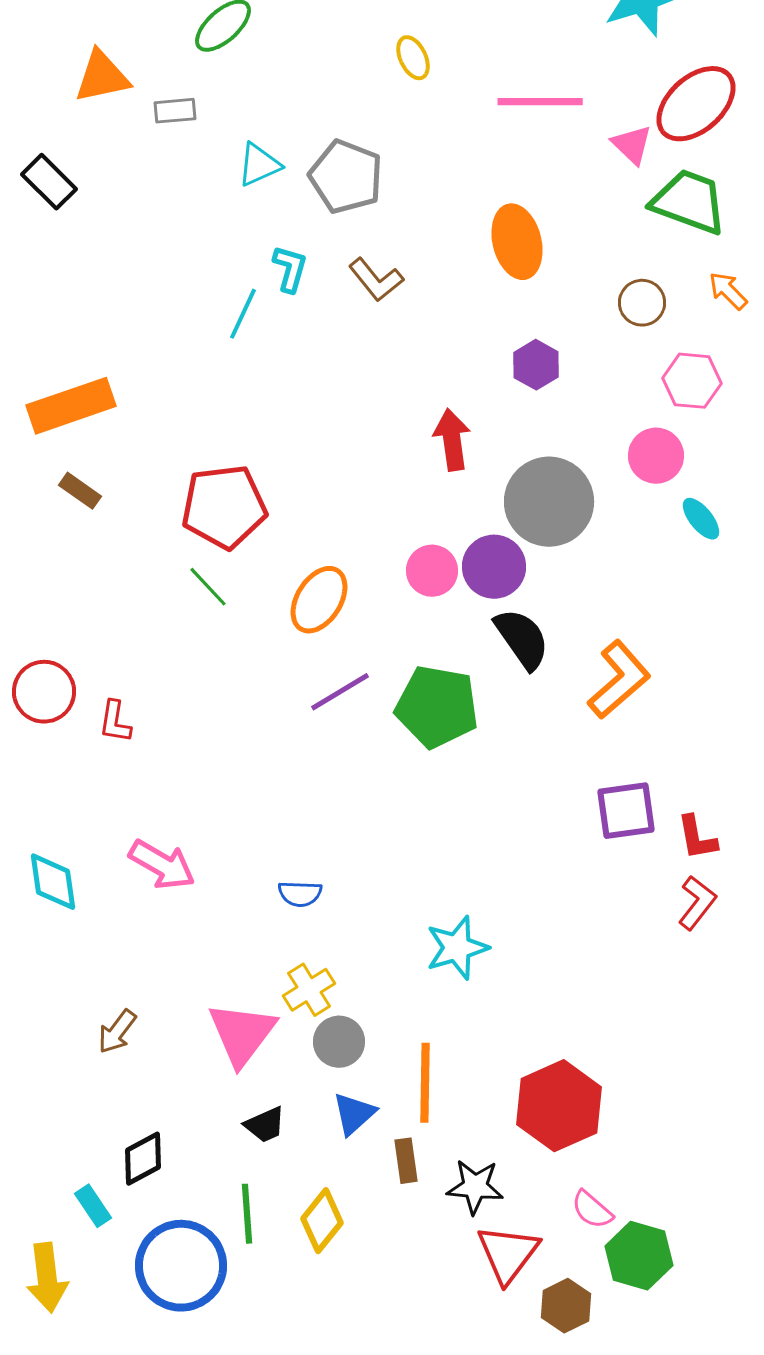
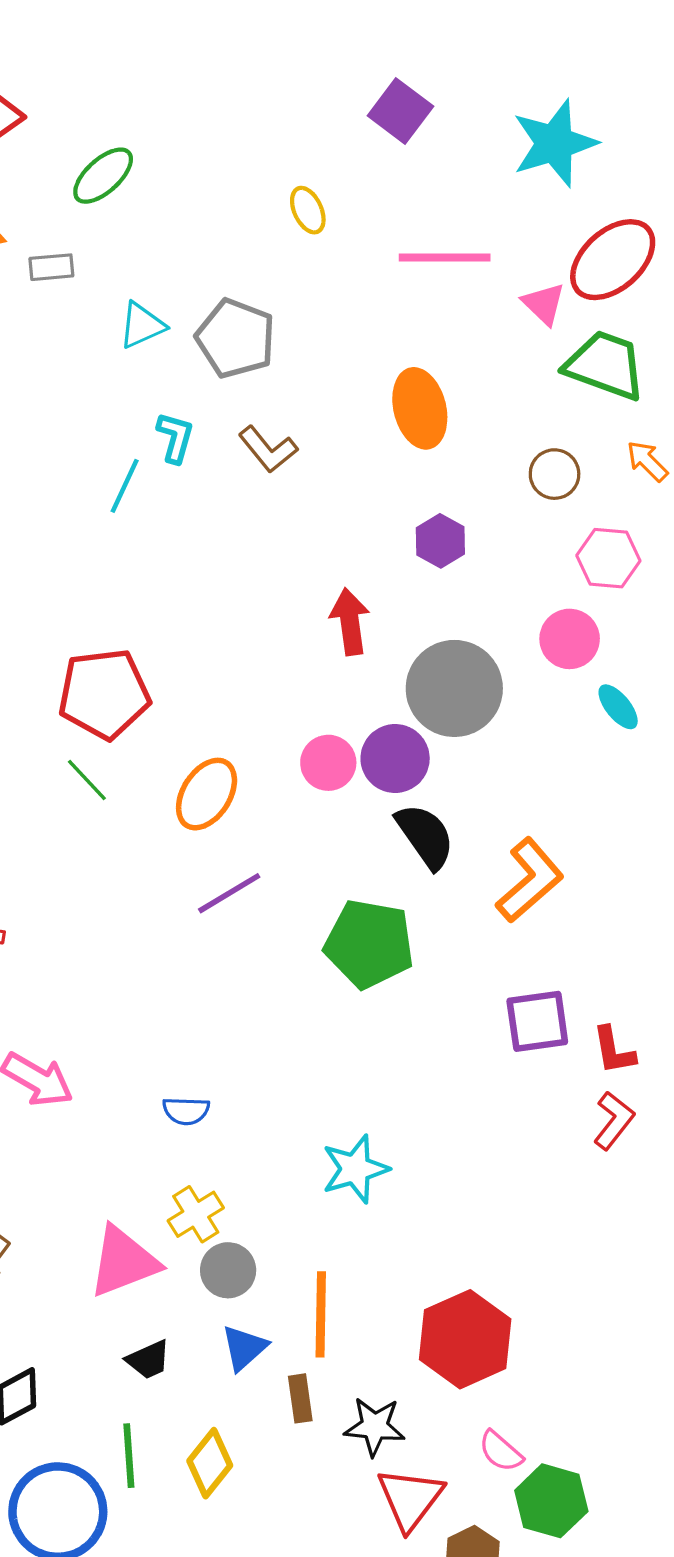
green pentagon: (437, 707) -> (369, 944), moved
pink triangle: (242, 1034) -> (124, 1262), turned 32

